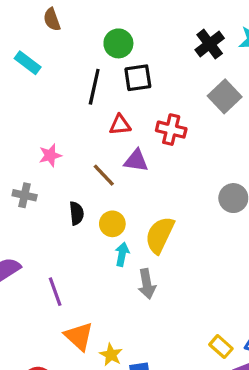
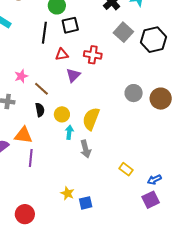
purple triangle: (136, 161) -> (73, 75), turned -49
brown line: (104, 175) -> (41, 89), moved
purple line: (55, 292) -> (31, 158), turned 30
orange triangle: (79, 336) -> (23, 135), moved, turned -30
yellow rectangle: (221, 347) -> (126, 169), moved

